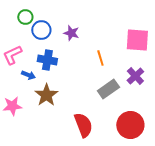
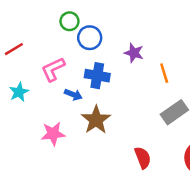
purple star: (71, 33) -> (134, 53), moved
red semicircle: (83, 125) -> (143, 158), size x0.7

